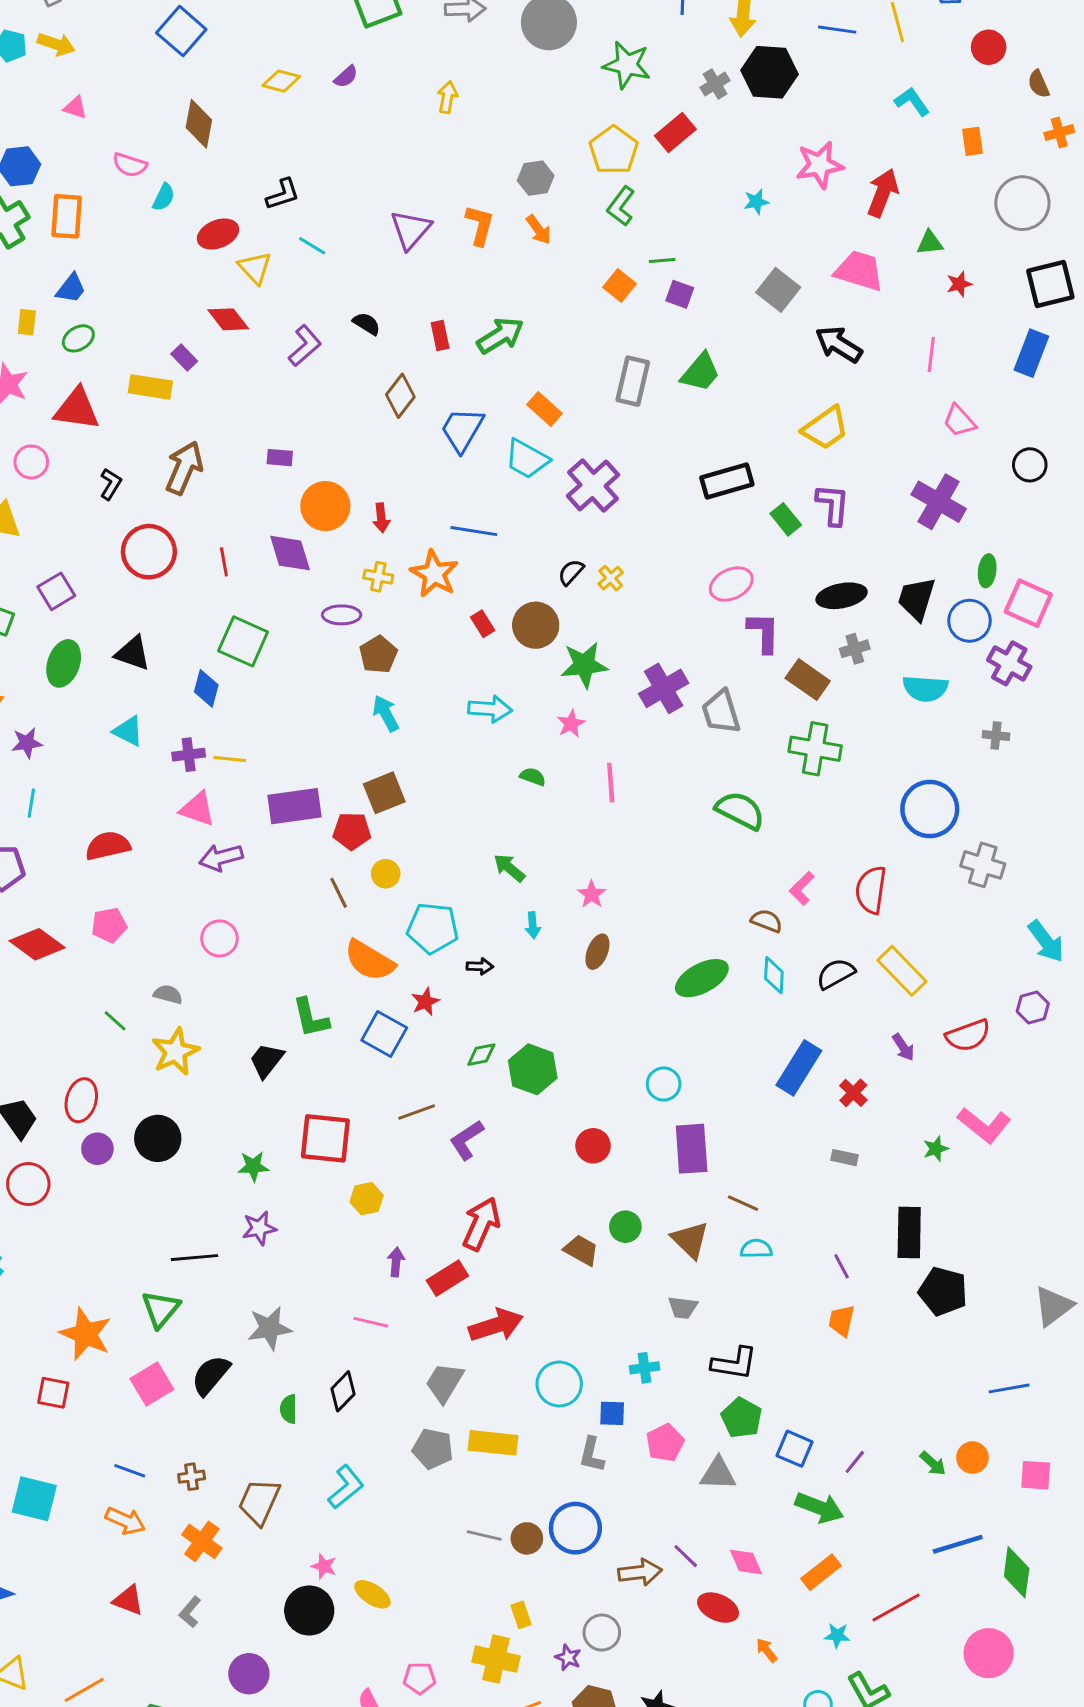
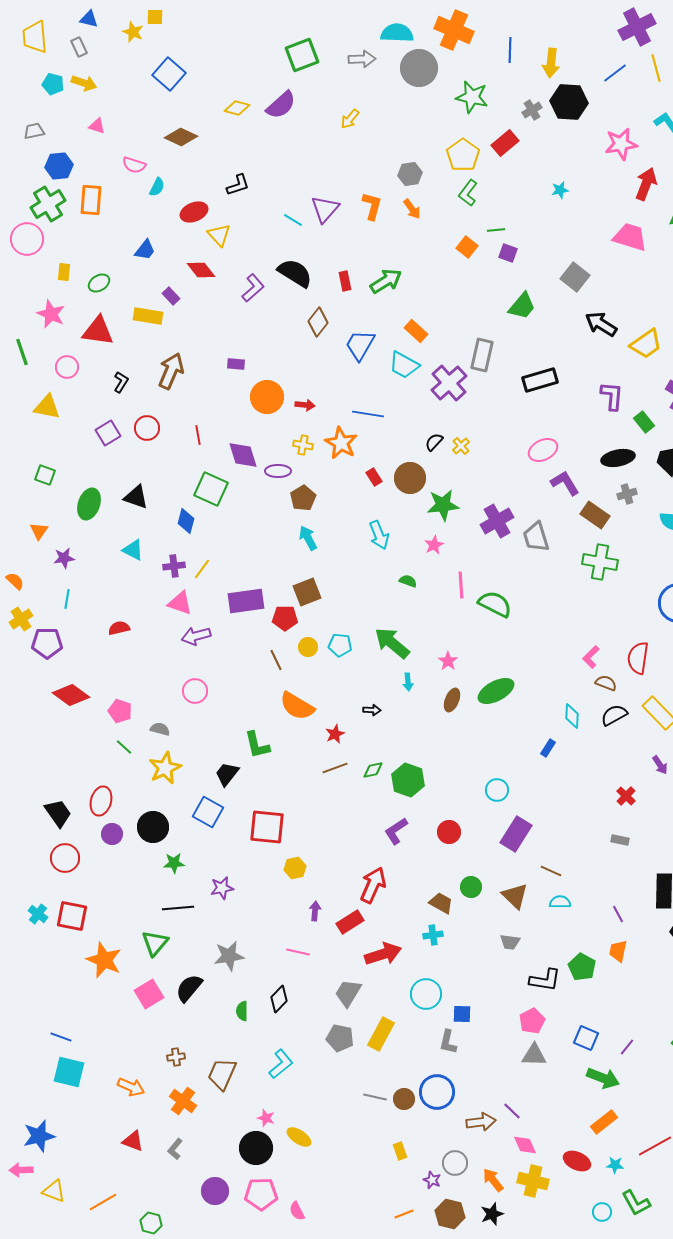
blue line: (837, 30) -> (615, 73), turned -45
purple semicircle: (346, 77) -> (281, 105), size x1.8
yellow arrow: (447, 97) -> (350, 119), turned -150
brown diamond: (199, 124) -> (181, 137), turned -76
pink star: (820, 165) -> (621, 144), moved
cyan line: (312, 246) -> (293, 220), moved
blue trapezoid: (71, 288) -> (145, 250), moved
gray square: (778, 290) -> (575, 277), moved
black semicircle: (367, 324) -> (295, 273), size x1.8
black arrow: (839, 344) -> (601, 324), moved
gray rectangle: (633, 381) -> (482, 355), moved
yellow trapezoid: (825, 428) -> (646, 344), moved
red arrow: (381, 518) -> (305, 405), turned -78
green rectangle: (786, 519) -> (644, 422), moved
red circle: (149, 552) -> (147, 428), size x0.7
purple diamond: (290, 553) -> (243, 455), moved
purple square: (56, 591) -> (108, 433), moved
purple L-shape: (764, 633) -> (565, 483), turned -32
cyan arrow: (490, 709) -> (379, 535), turned 64
yellow line: (230, 759) -> (202, 569), turned -60
green semicircle: (740, 810) -> (495, 604), moved
red semicircle: (108, 846) -> (119, 628), size x0.7
green arrow: (509, 868) -> (392, 643), size x1.6
brown semicircle: (767, 921) -> (606, 683), moved
pink pentagon: (109, 925) -> (120, 711), moved, turned 30
cyan pentagon: (433, 928) -> (340, 645), moved, size x0.7
green ellipse: (702, 978) -> (496, 691), moved
blue square: (384, 1034) -> (208, 812), moved
blue rectangle: (799, 1068) -> (548, 748), moved, size x0.5
brown line: (417, 1112) -> (335, 768), moved
purple L-shape: (467, 1140) -> (396, 831), moved
purple rectangle: (692, 1149) -> (516, 834), turned 36
green star: (253, 1166) -> (174, 863), moved
cyan cross: (645, 1368) -> (433, 935), moved
red square: (53, 1393) -> (72, 916), moved, size x1.4
green pentagon: (742, 1418) -> (582, 967), moved
yellow rectangle: (493, 1443) -> (381, 1034), turned -68
pink pentagon: (665, 1443) -> (532, 1021), moved
blue line: (130, 1471) -> (61, 1037), moved
pink diamond: (746, 1562) -> (525, 1145), moved
red ellipse: (718, 1608) -> (577, 1161), moved
orange arrow: (767, 1650) -> (493, 1180), moved, size x1.4
yellow cross: (496, 1659) -> (533, 1181), moved
pink pentagon: (419, 1678) -> (261, 1194), moved, size x1.5

